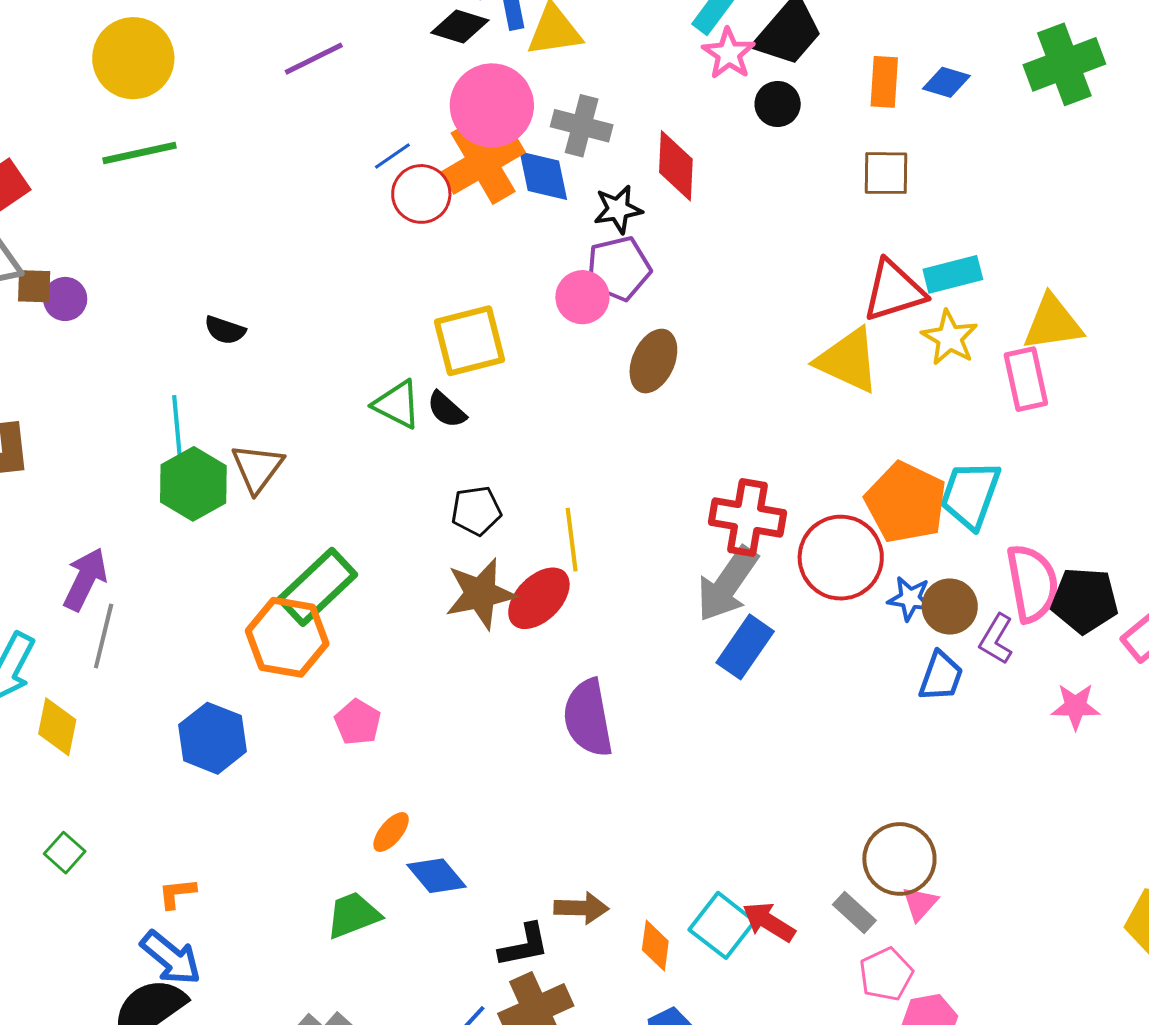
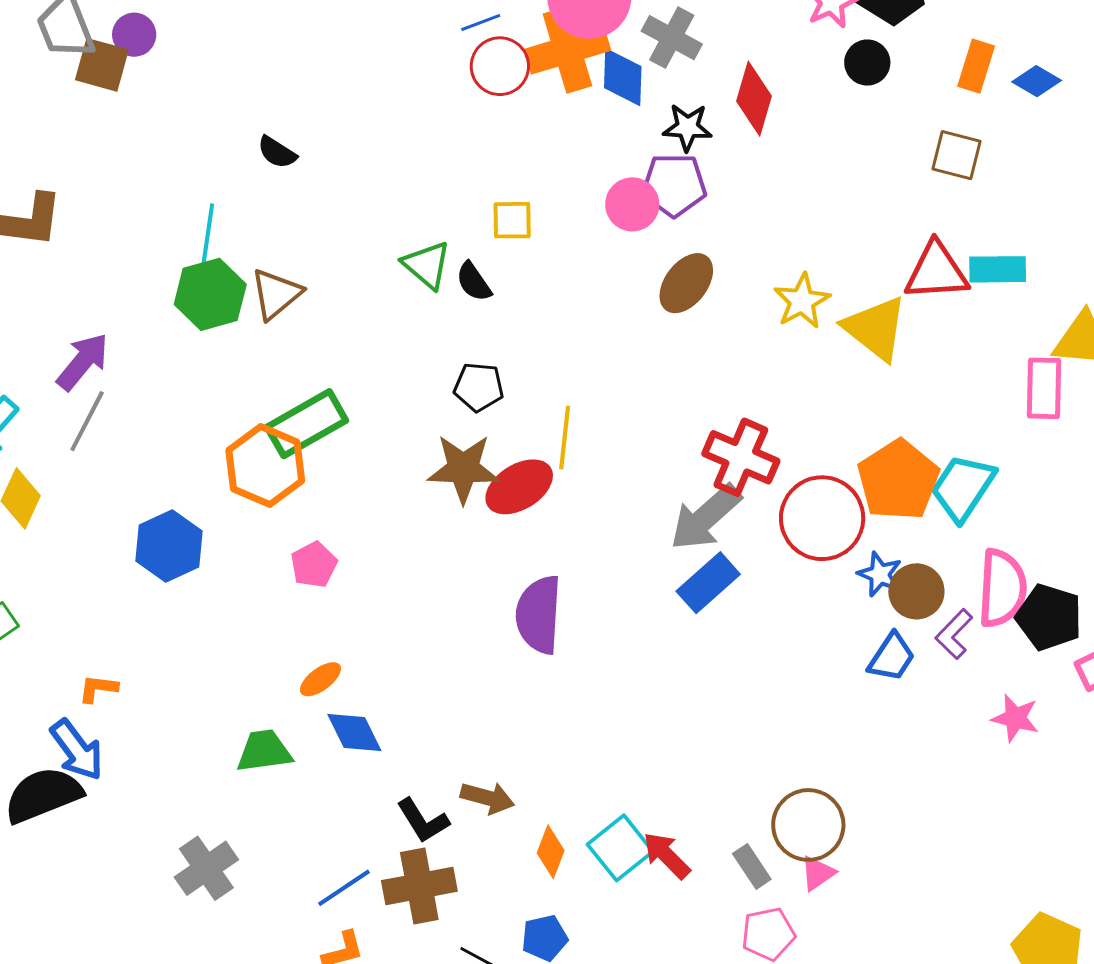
brown square: (34, 286) -> (102, 65), size x1.4
purple circle: (65, 299) -> (134, 35), moved
yellow star: (950, 338) -> (802, 301), moved
yellow square: (469, 341) -> (512, 220), size x0.6
black L-shape: (524, 945) -> (423, 821), turned 56

